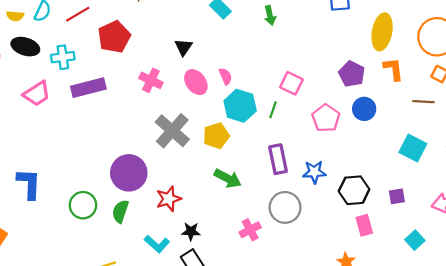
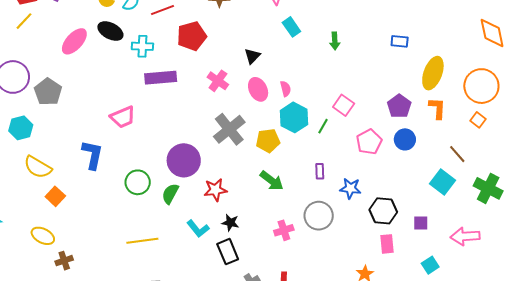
pink trapezoid: (37, 94) -> (123, 117), moved
brown line: (423, 102) -> (457, 154), moved, turned 36
purple rectangle: (278, 159) -> (320, 171), size x0.6

